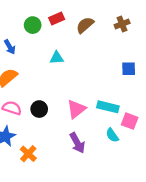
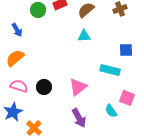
cyan triangle: (57, 58) -> (84, 36), moved
cyan rectangle: (108, 107) -> (110, 70), moved

